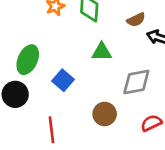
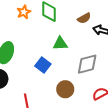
blue square: (63, 80) -> (43, 65), moved

